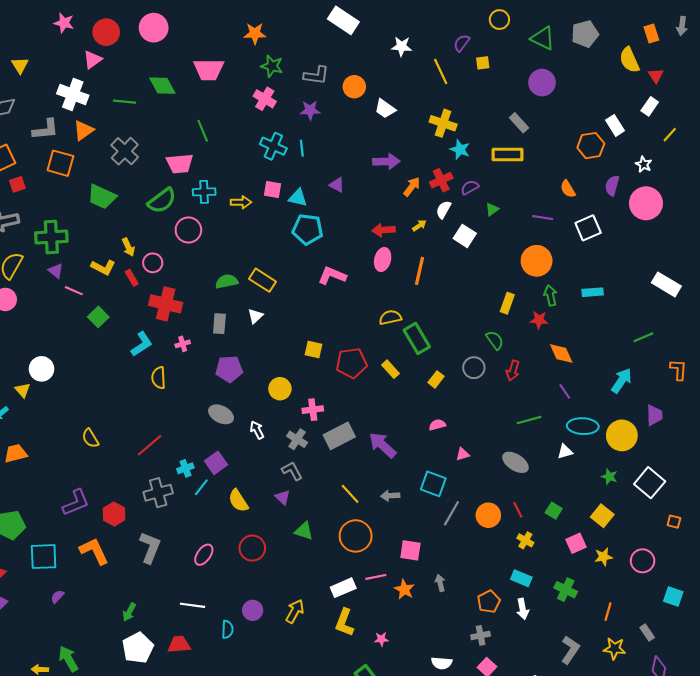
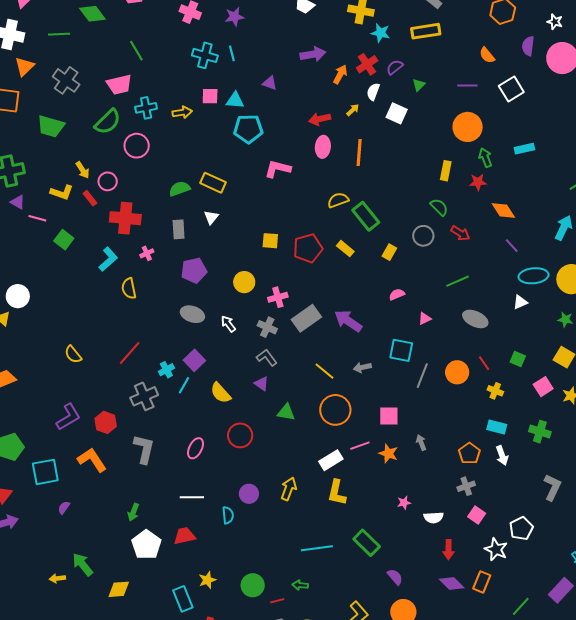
red arrow: (513, 371) -> (460, 233), turned -66
green line: (529, 420) -> (457, 281), moved
pink star: (381, 639) -> (404, 503), moved

